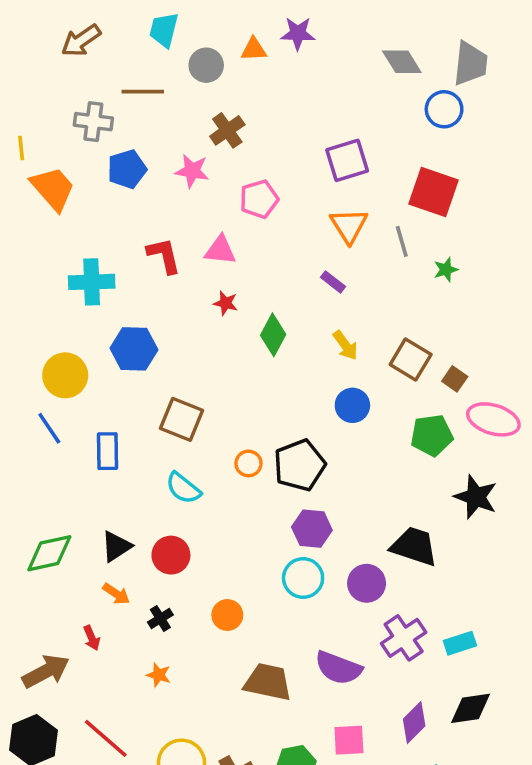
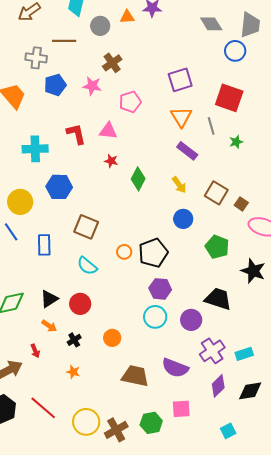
purple rectangle: (333, 282) -> (187, 151), moved, size x1.5
green pentagon: (432, 435) -> (217, 247), moved, turned 30
purple diamond: (414, 722) -> (218, 386), moved

